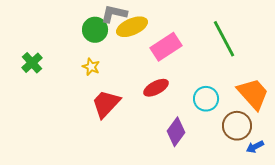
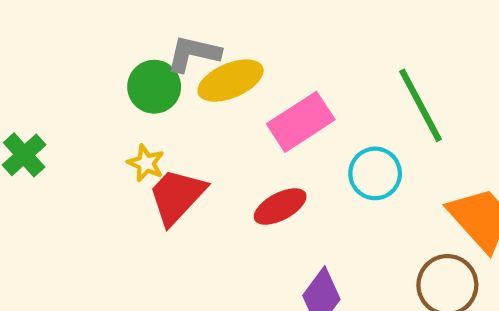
cyan circle: (206, 99) -> (375, 173), moved
red trapezoid: (106, 104) -> (177, 196), moved

